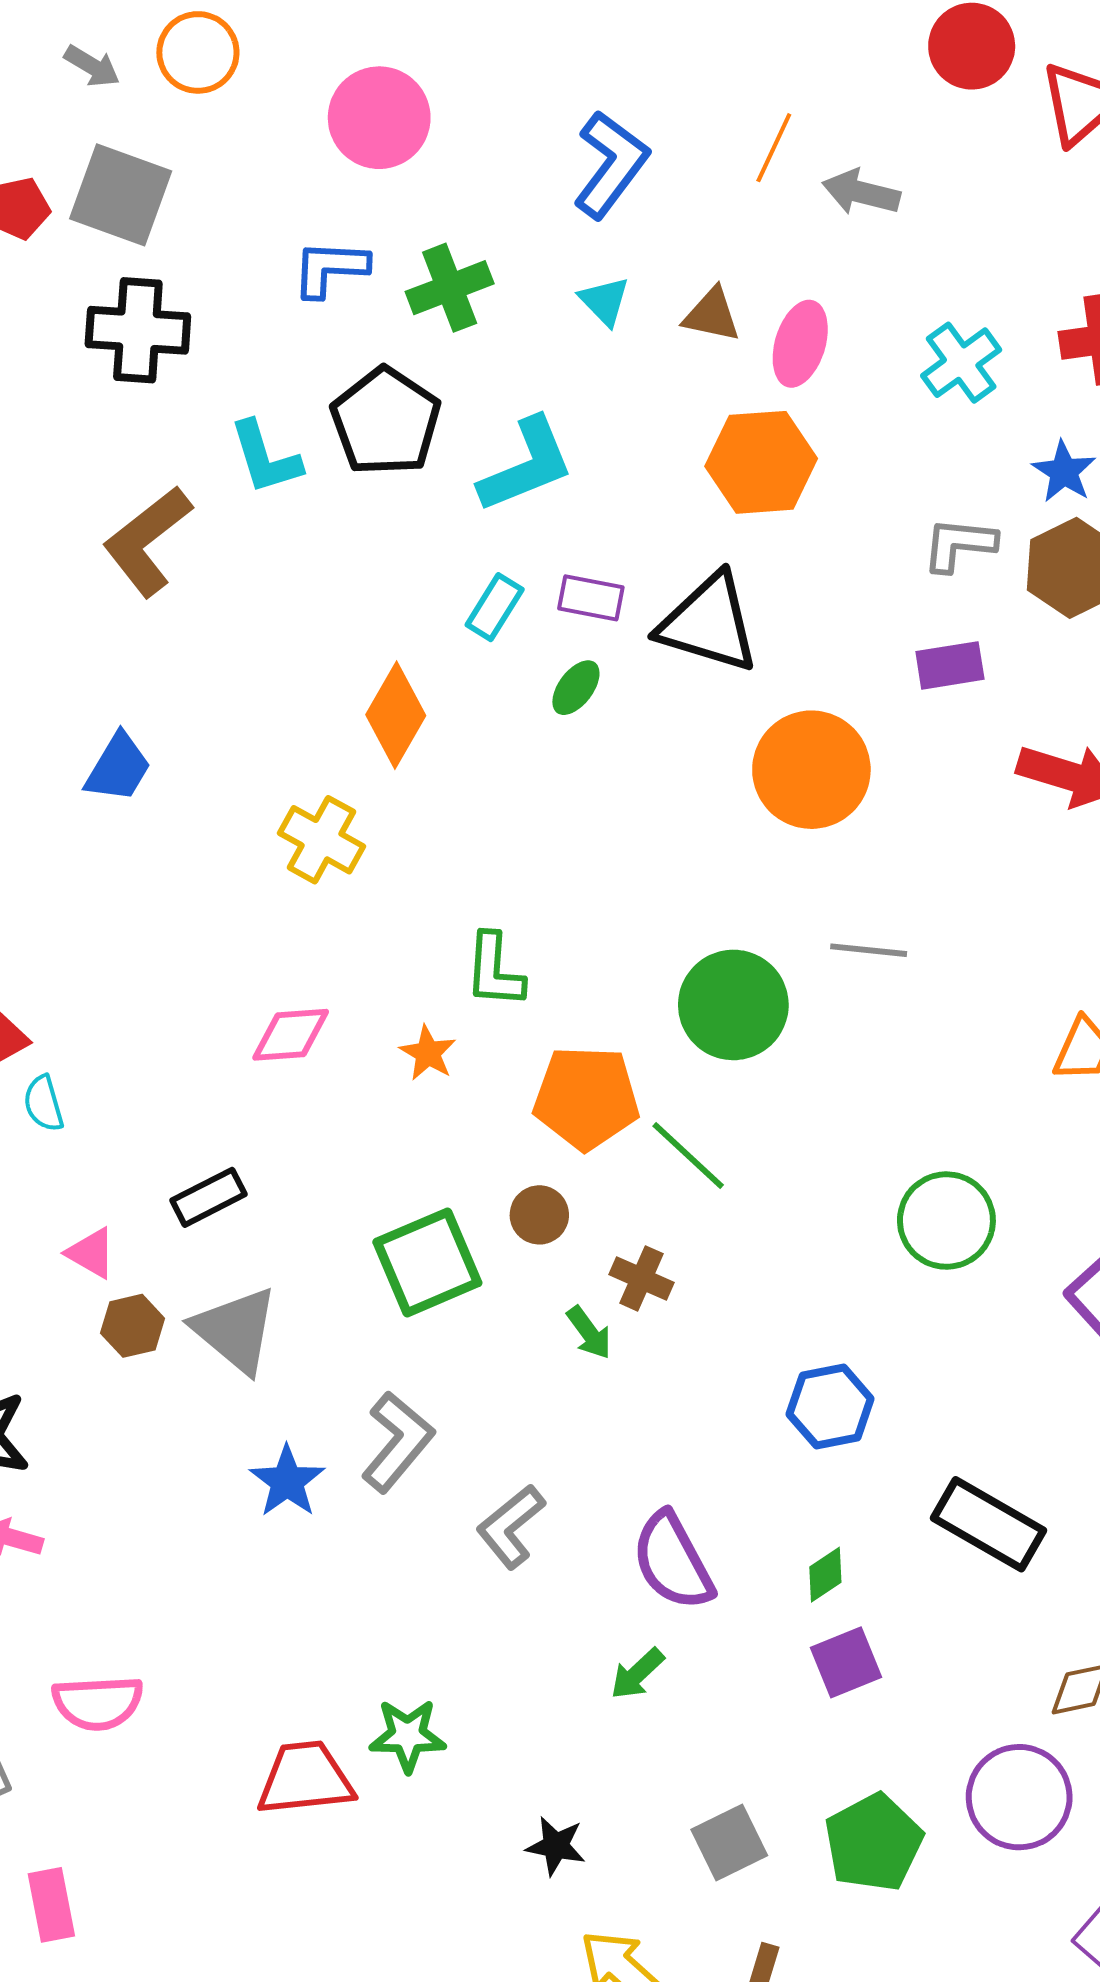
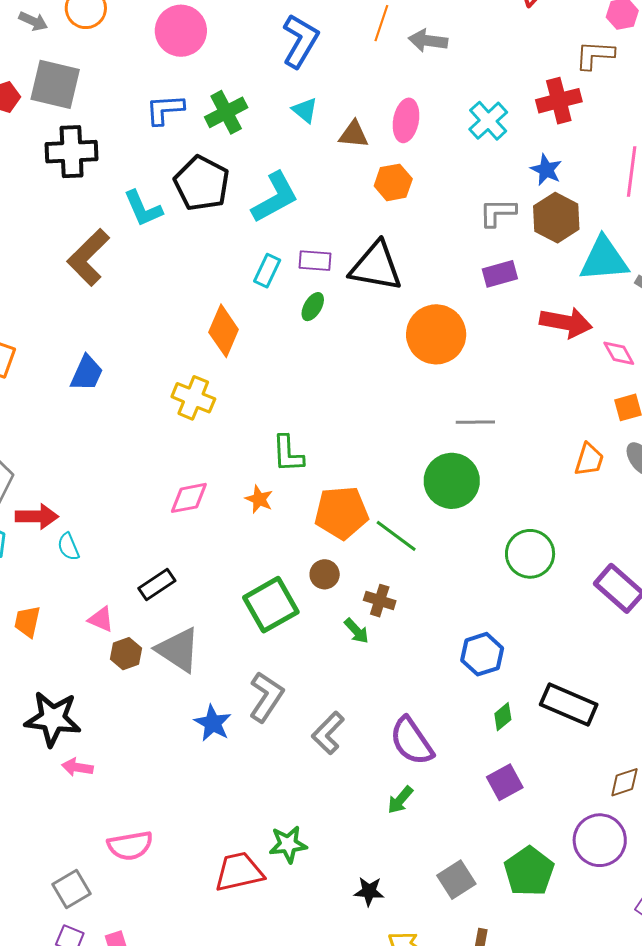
brown triangle: (712, 315) -> (354, 134), moved
orange hexagon: (761, 462) -> (393, 182), size x0.7
green circle: (733, 1005) -> (452, 481), moved
green diamond: (825, 1575) -> (503, 717), moved

